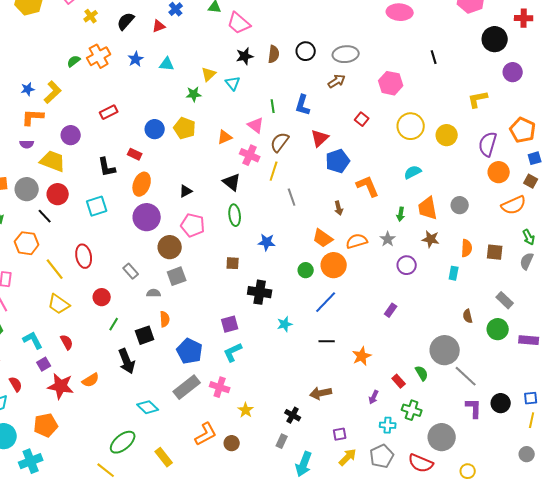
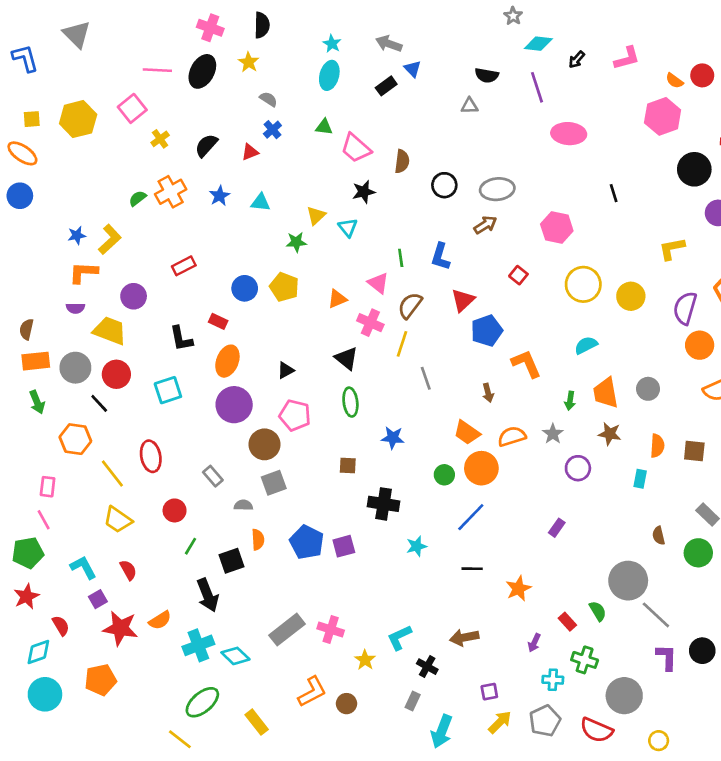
brown semicircle: (274, 54) -> (402, 161), moved
blue pentagon: (190, 351) -> (307, 542), moved
cyan L-shape: (233, 352) -> (399, 637), moved
cyan cross: (31, 461) -> (198, 645), moved

